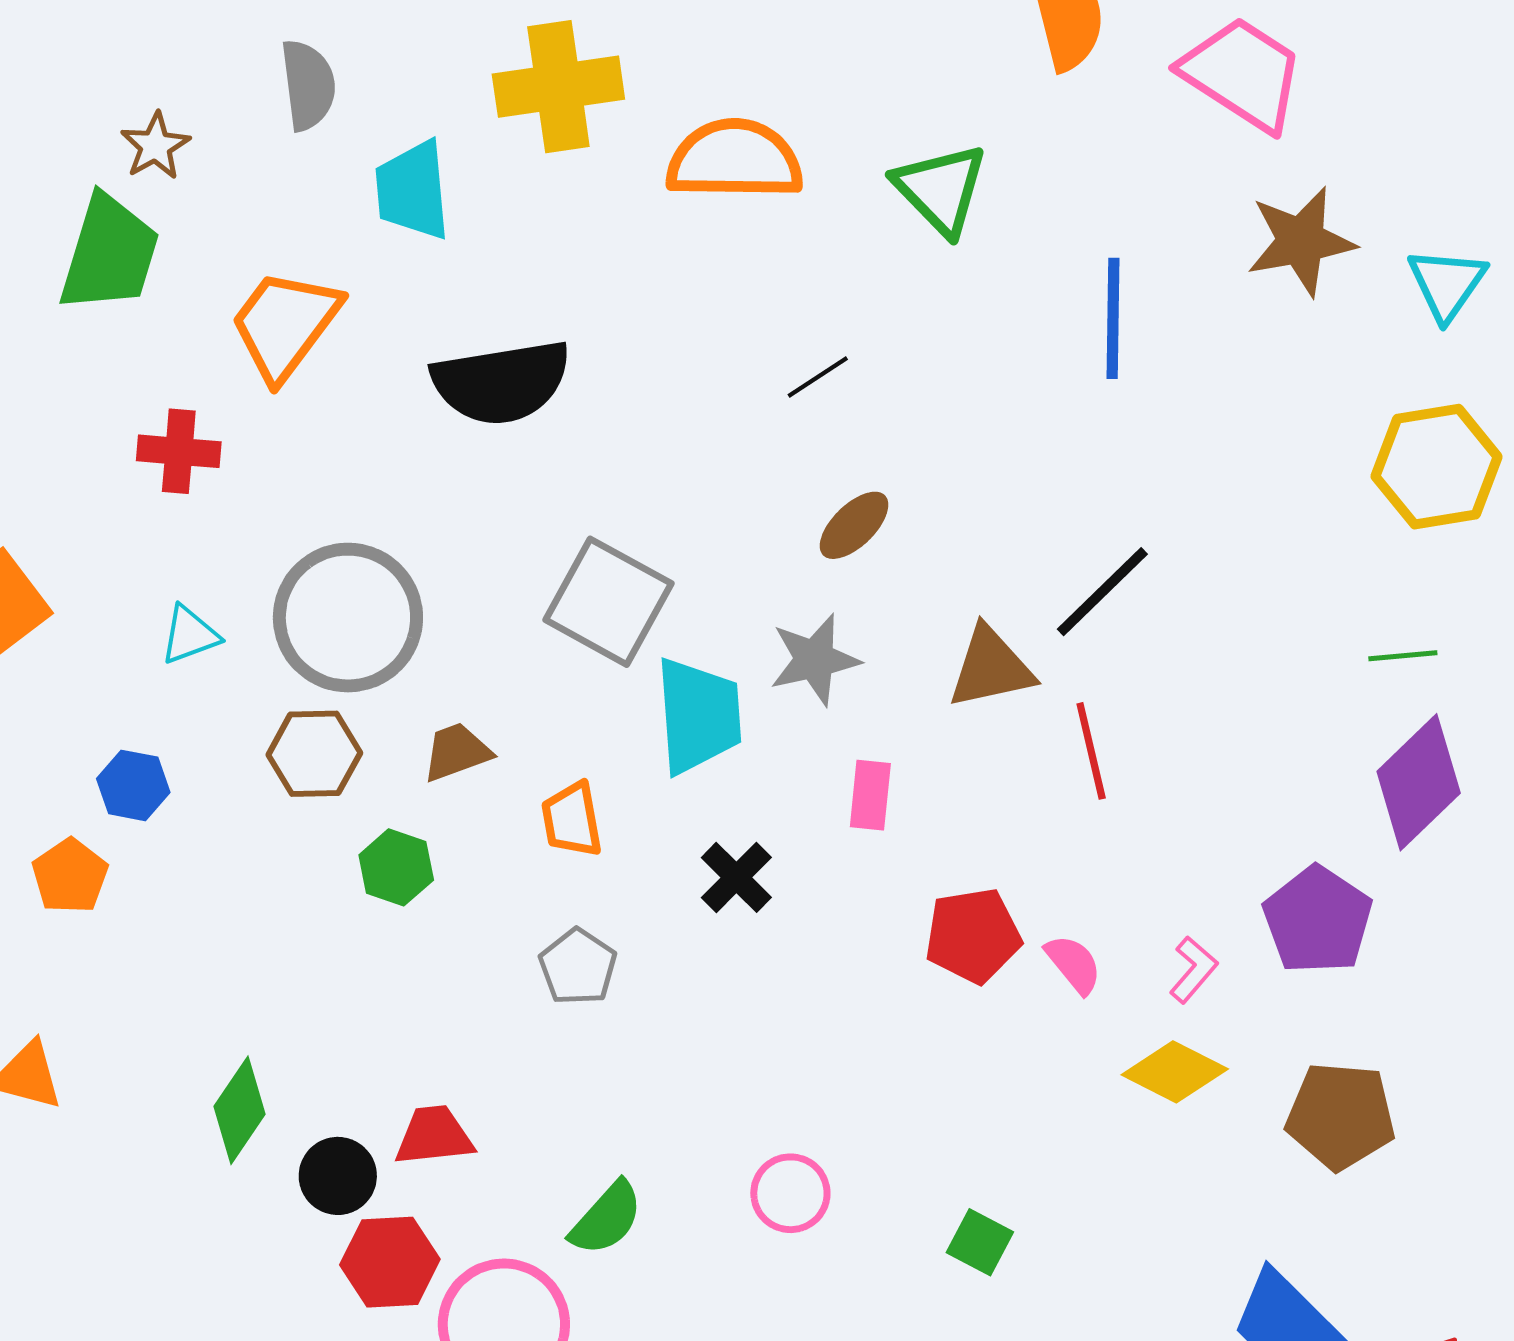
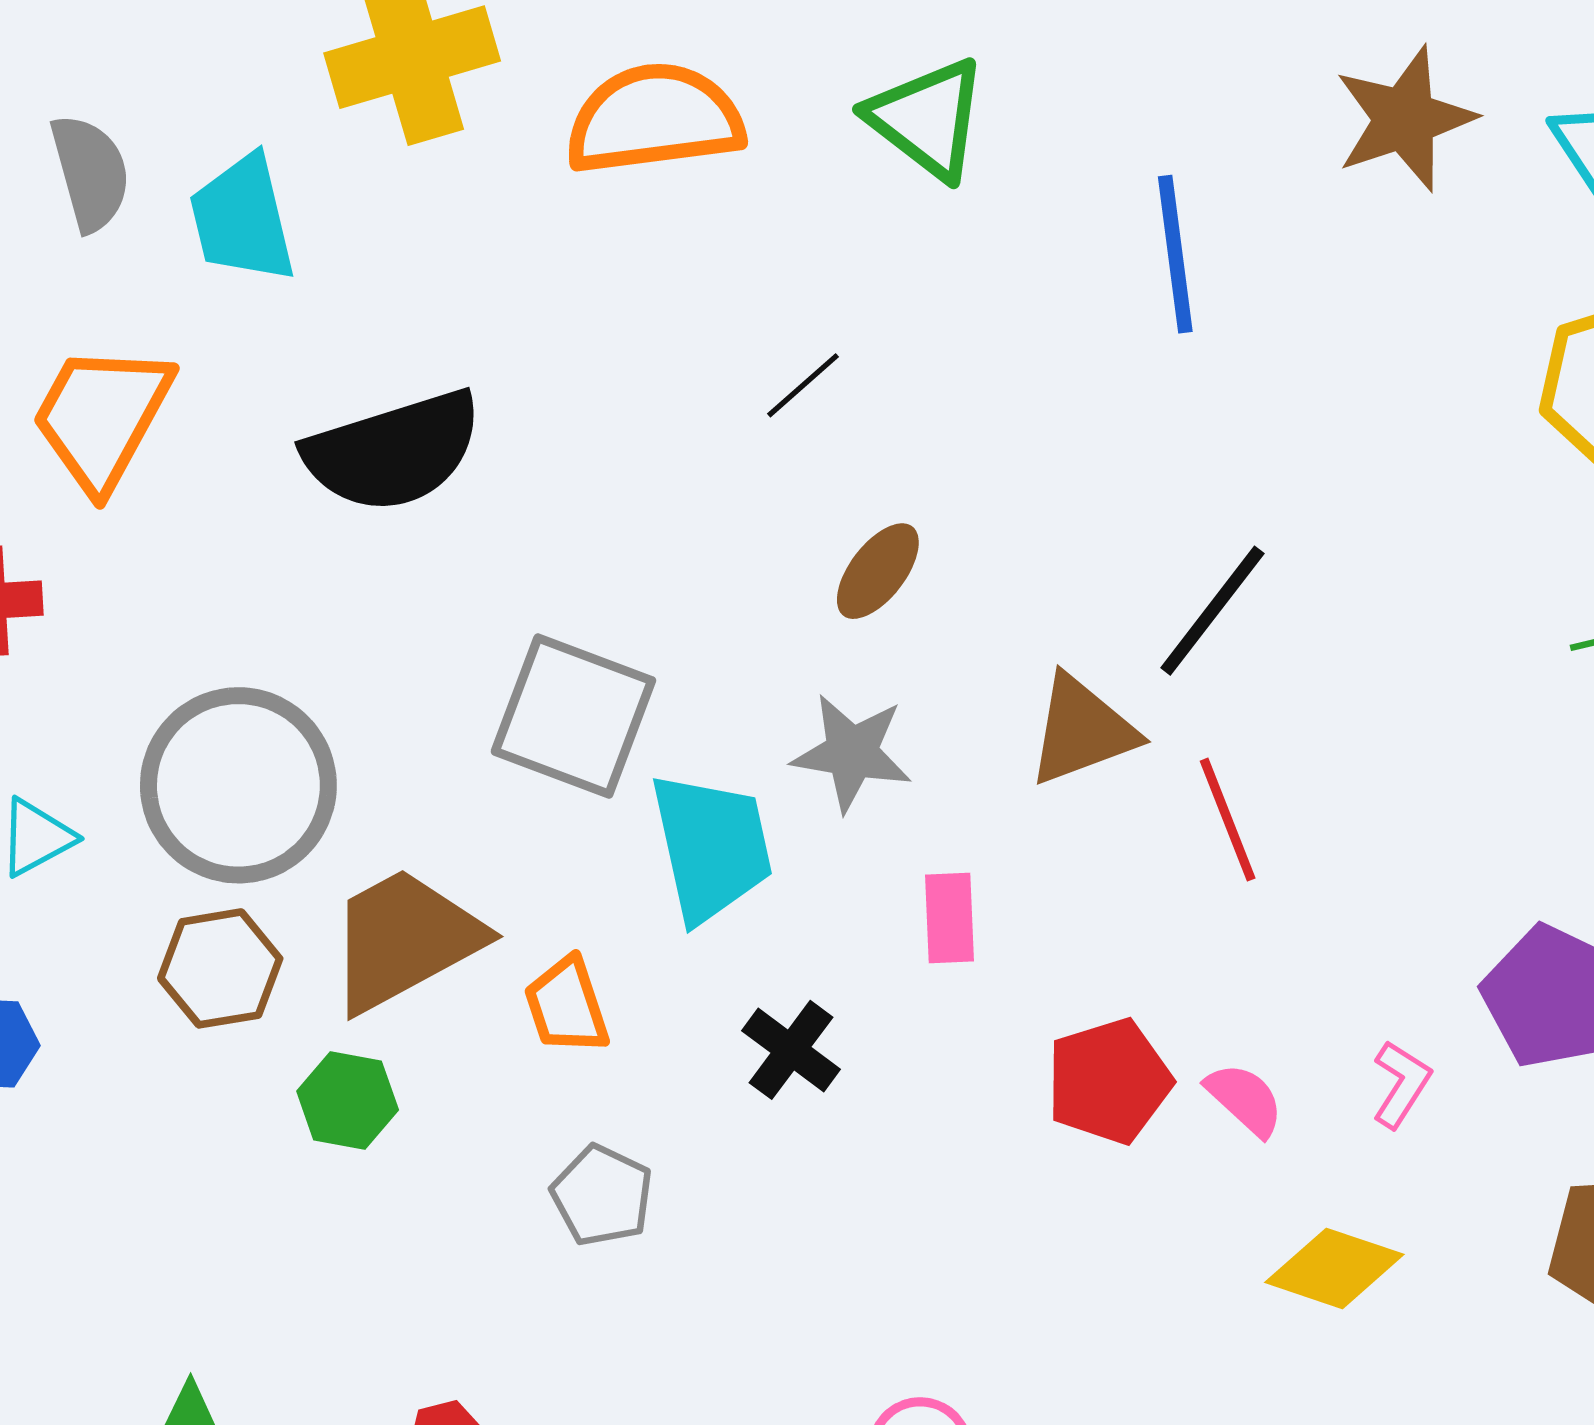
gray semicircle: (308, 85) -> (90, 173), moved
gray star: (815, 660) -> (852, 753), turned 30
brown trapezoid: (457, 752) -> (405, 939), size x1.8
yellow diamond: (1175, 1072) -> (1334, 1268), moved

